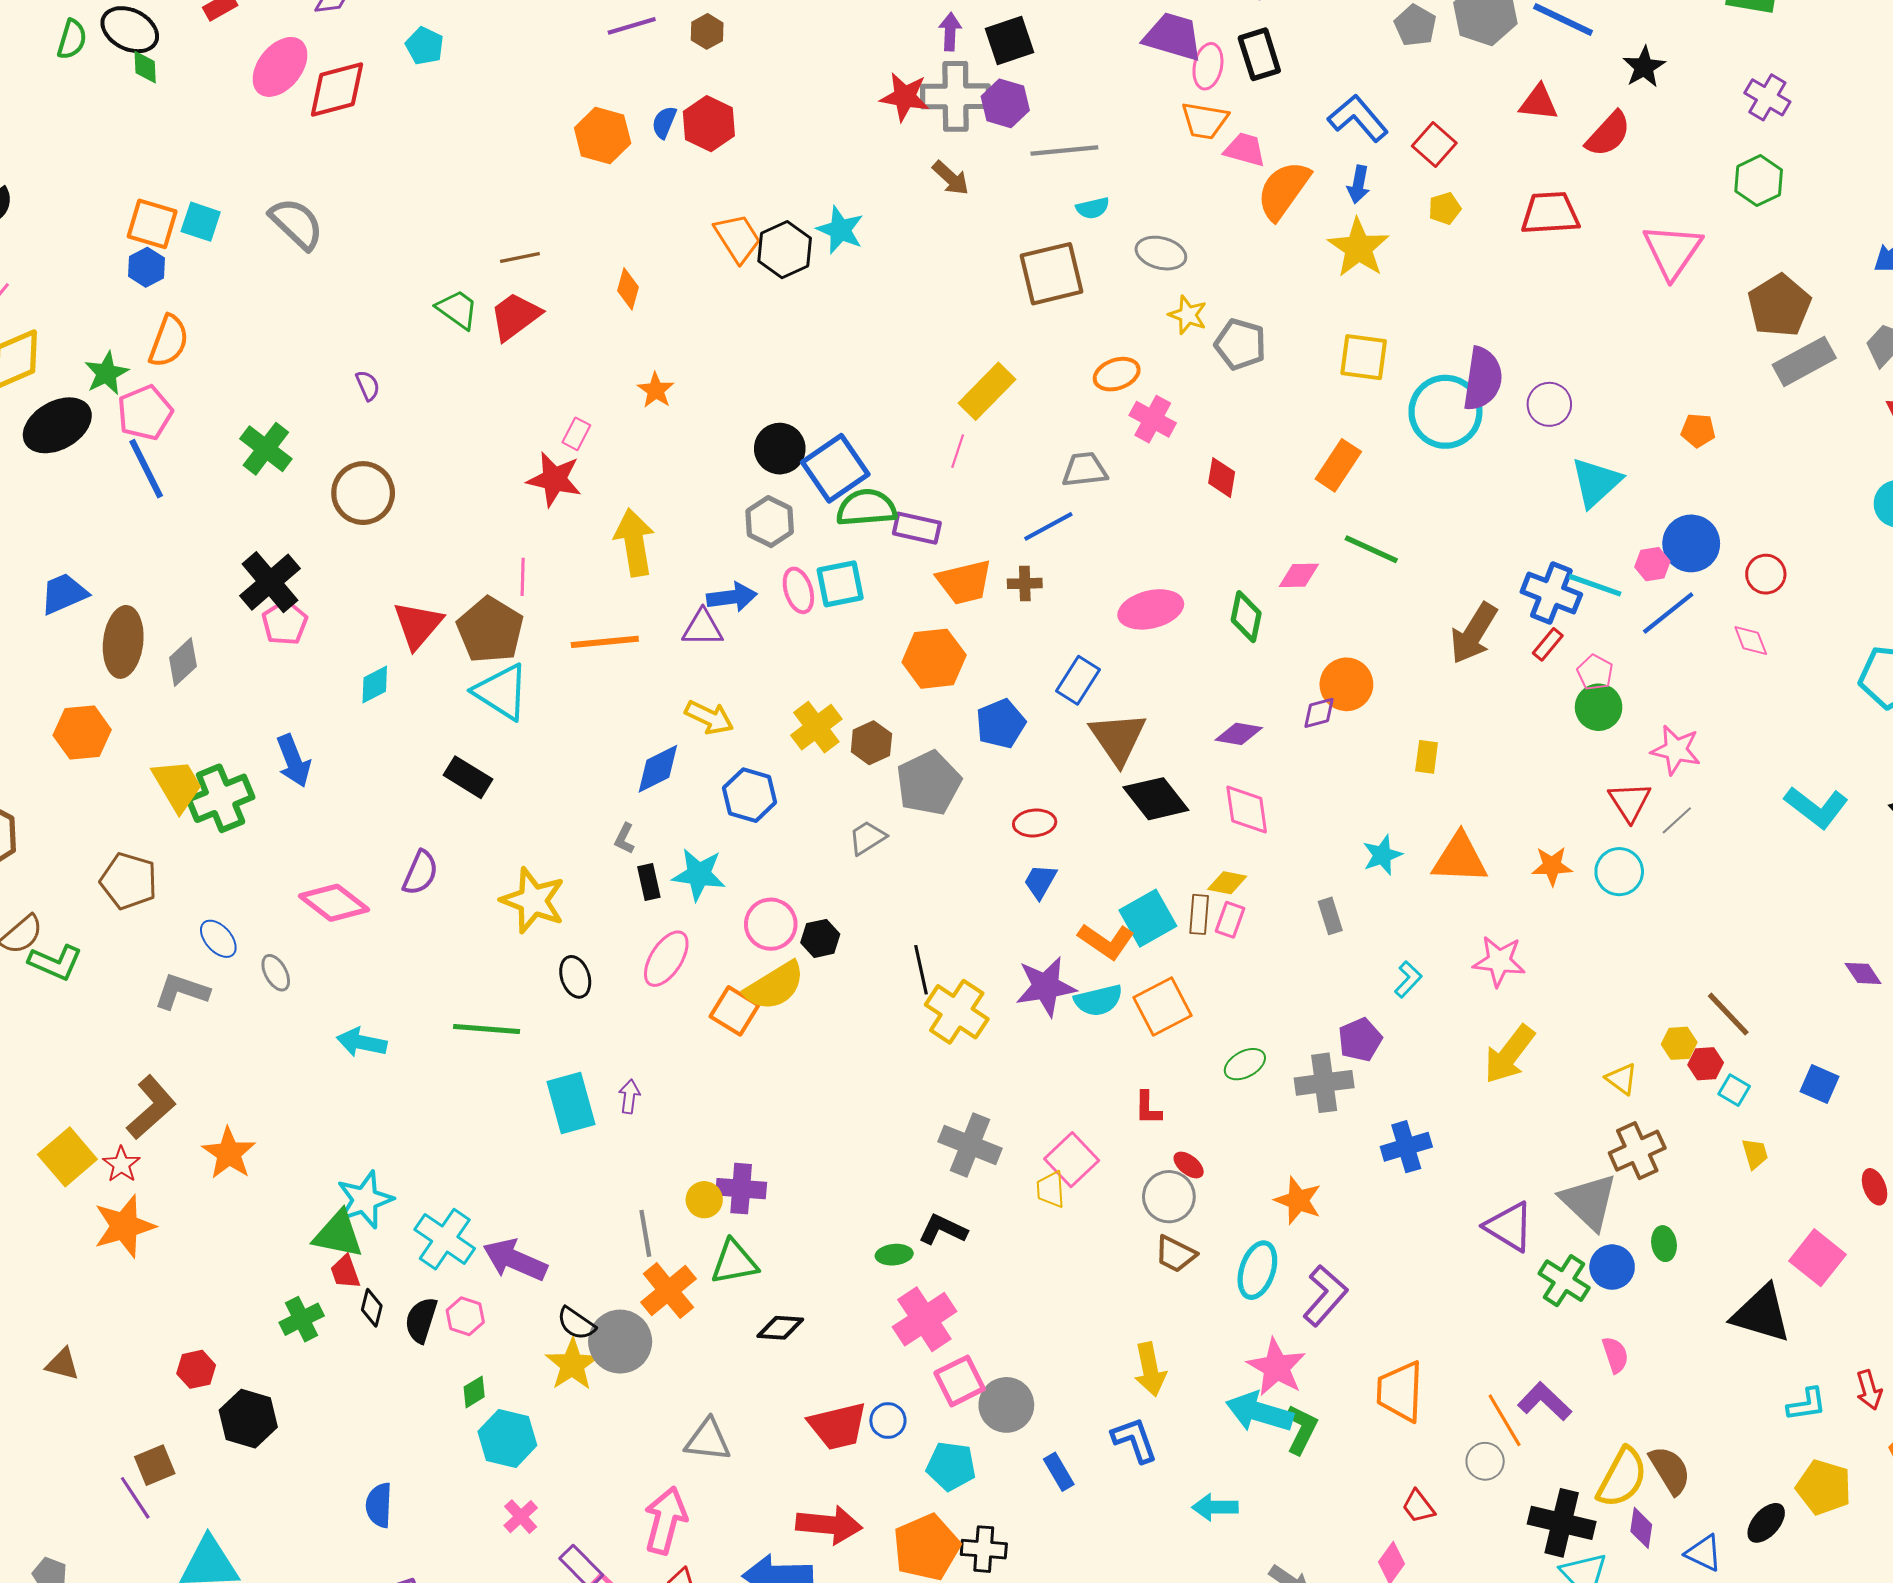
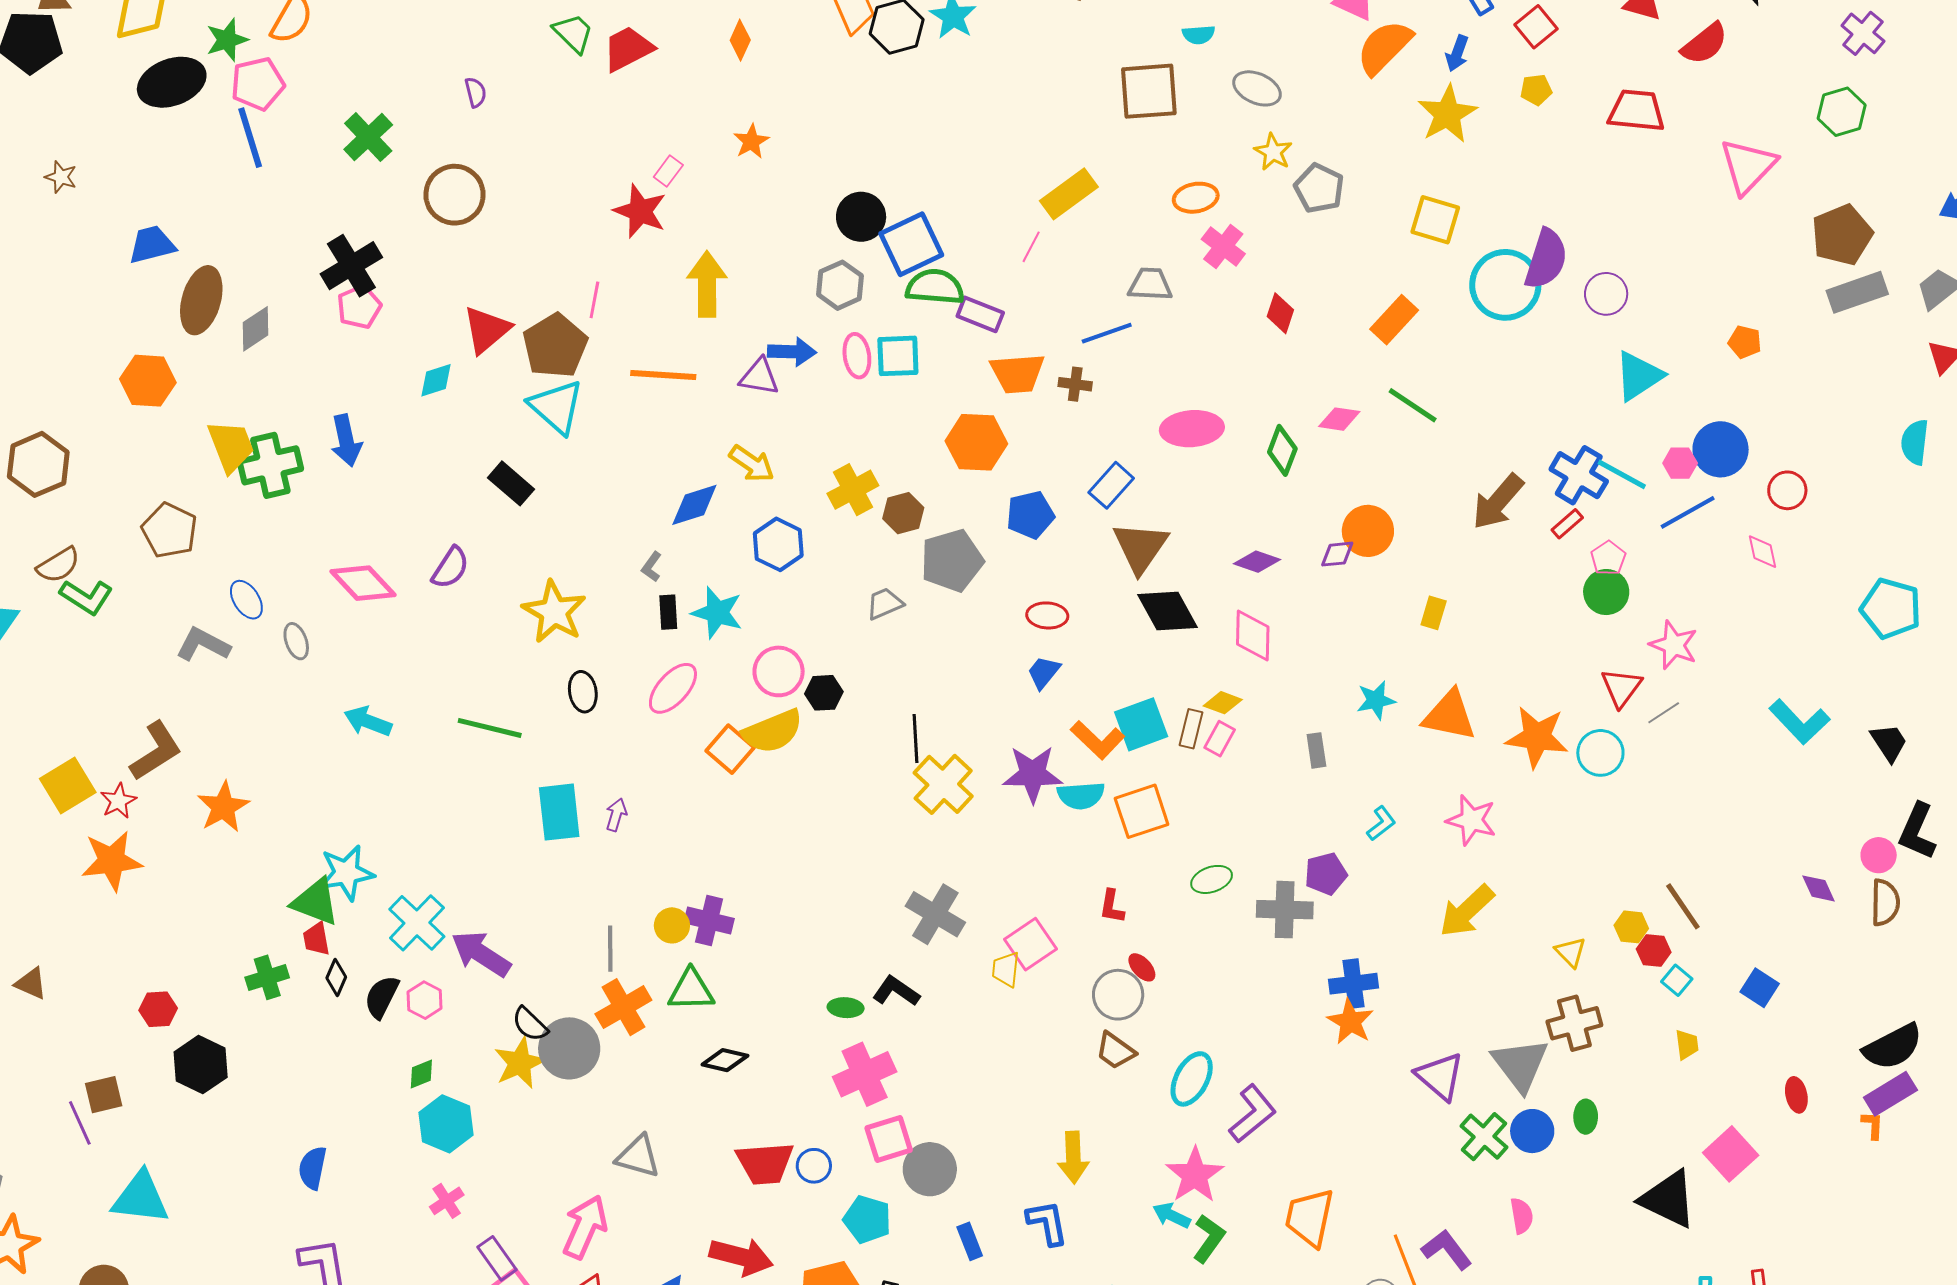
orange star: (1552, 866) -> (1537, 737), size x1.6
orange star: (1298, 1200) -> (1350, 1022), moved
cyan arrow: (1260, 1412) -> (1172, 1215), size x0.6

